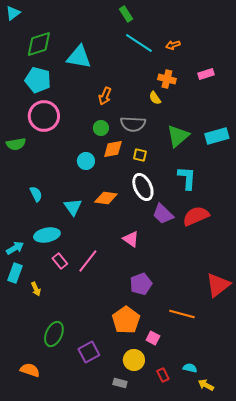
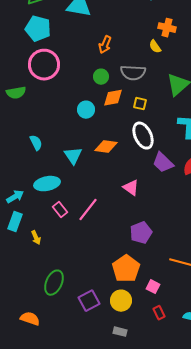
yellow circle: (134, 360) -> (121, 301), moved
red rectangle: (163, 375) -> (159, 313), moved

